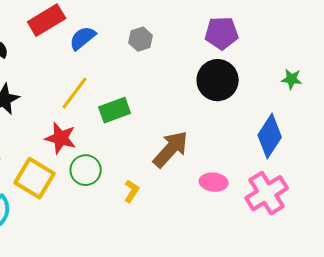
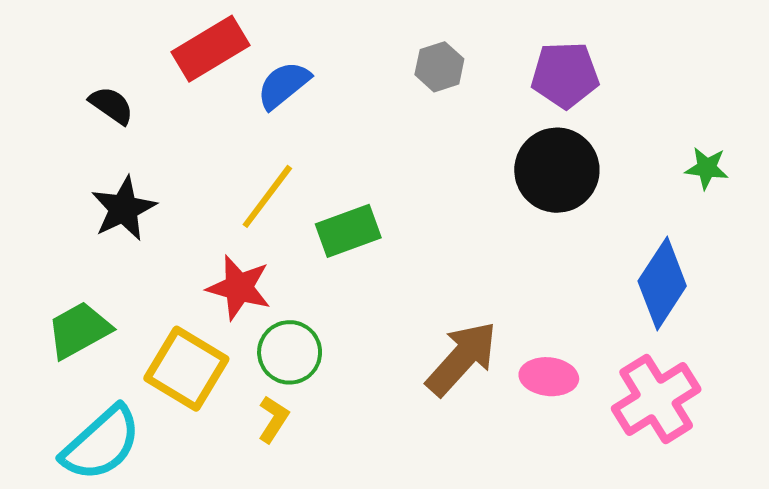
gray hexagon: (141, 39) -> (439, 67), moved
brown arrow: (171, 149) -> (462, 358), moved
yellow L-shape: (132, 191) -> (273, 419), moved

